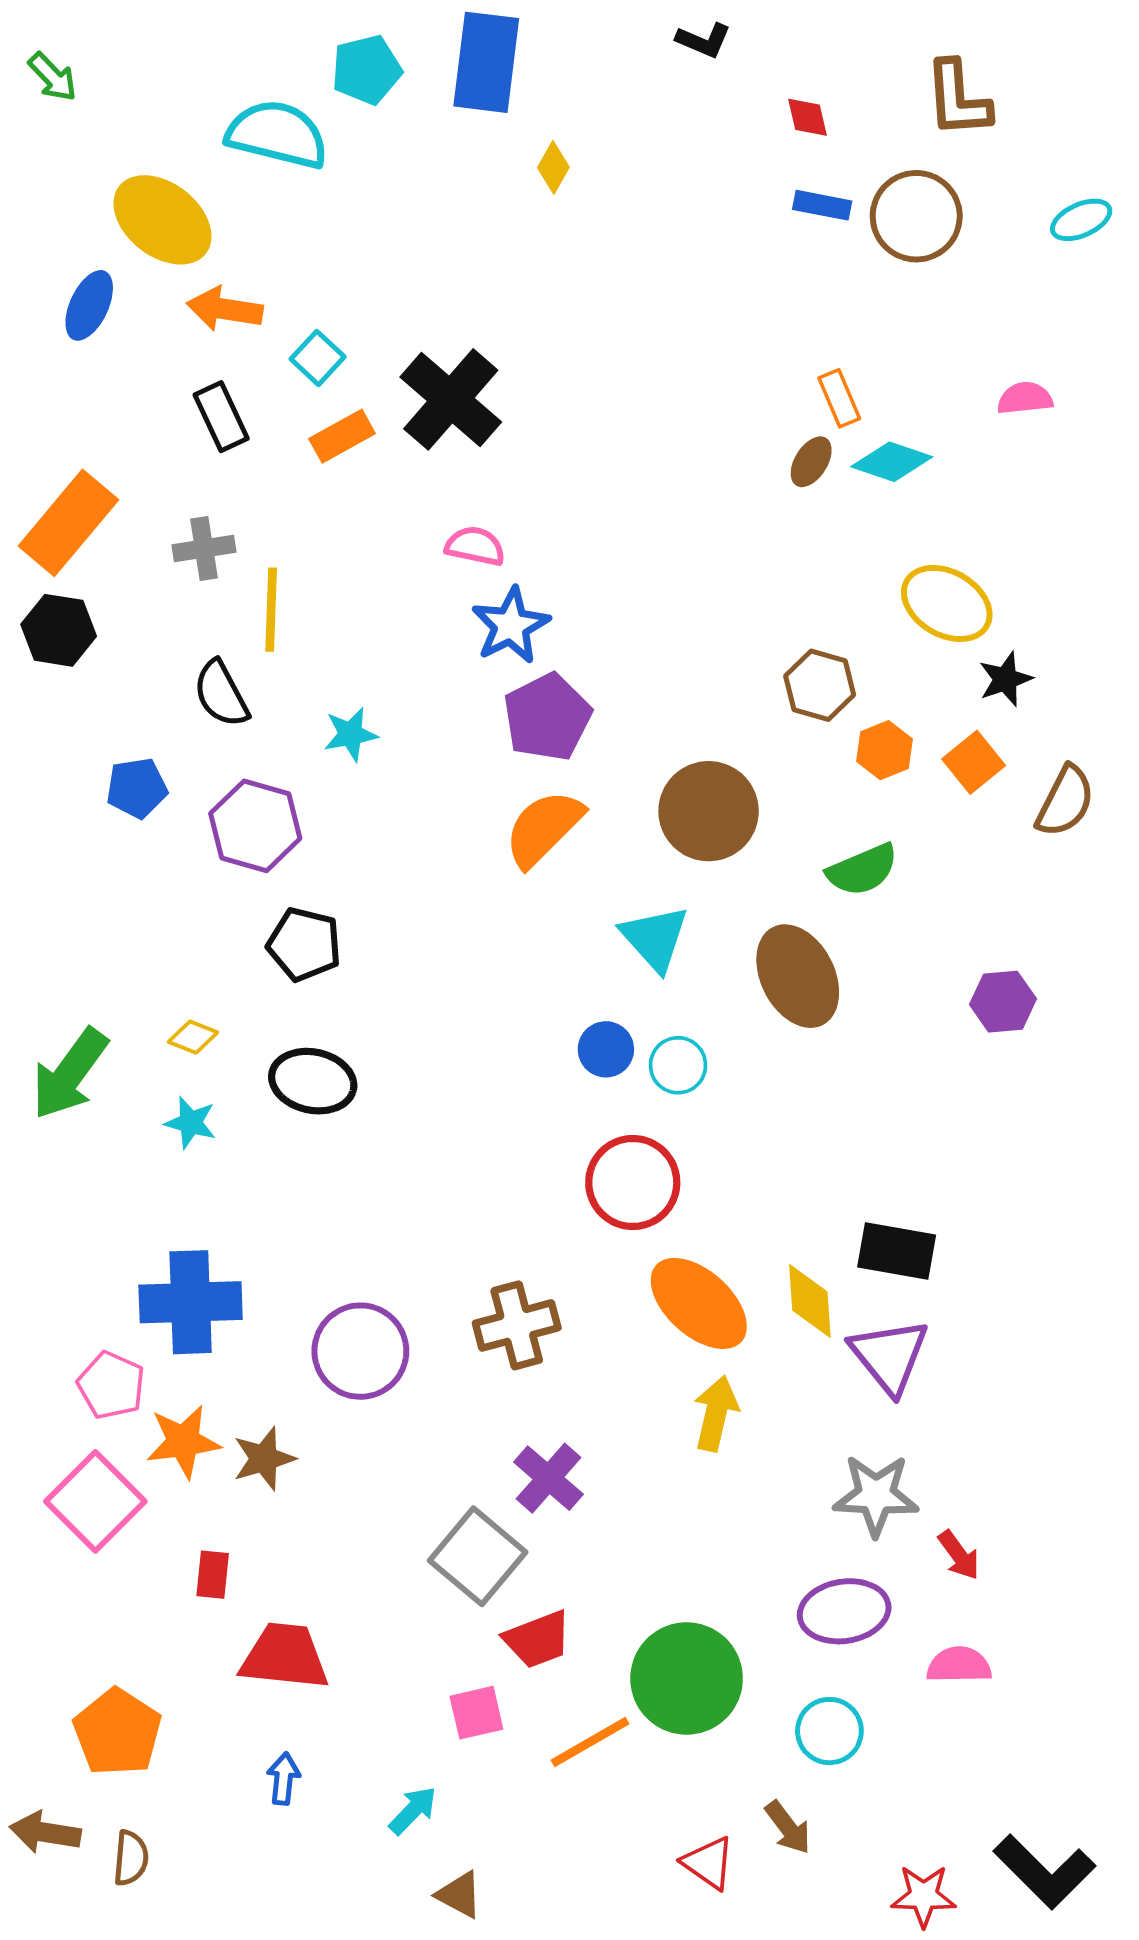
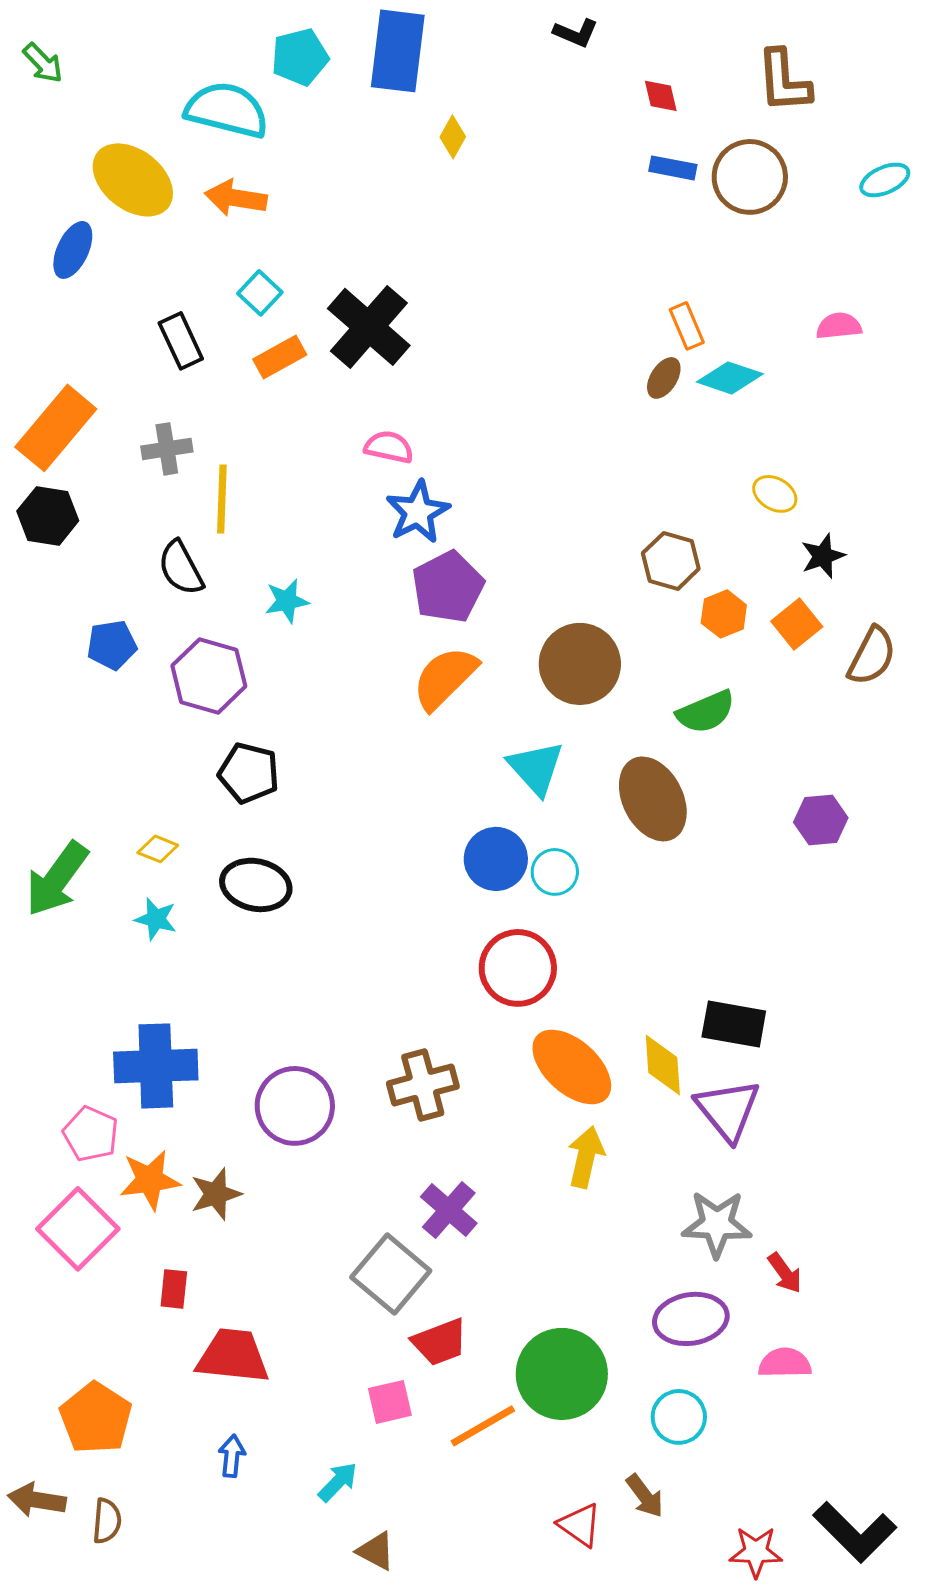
orange arrow: (225, 309) -> (236, 198), moved
yellow ellipse: (947, 603) -> (775, 494), size x0.6
blue circle: (606, 1049) -> (496, 859), size x1.4

